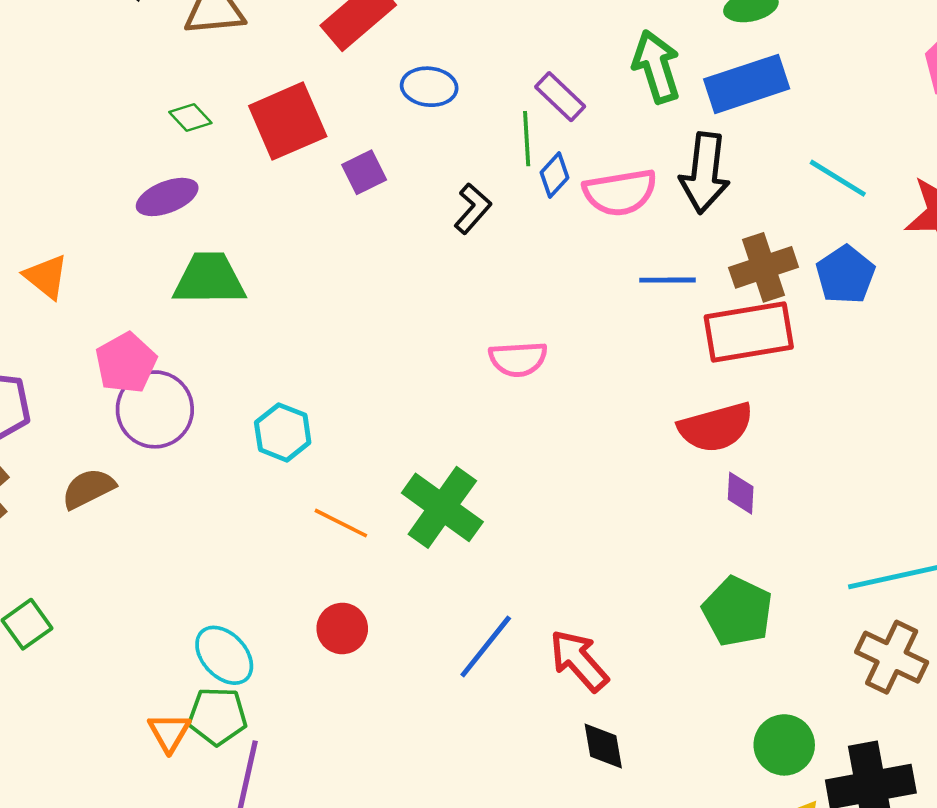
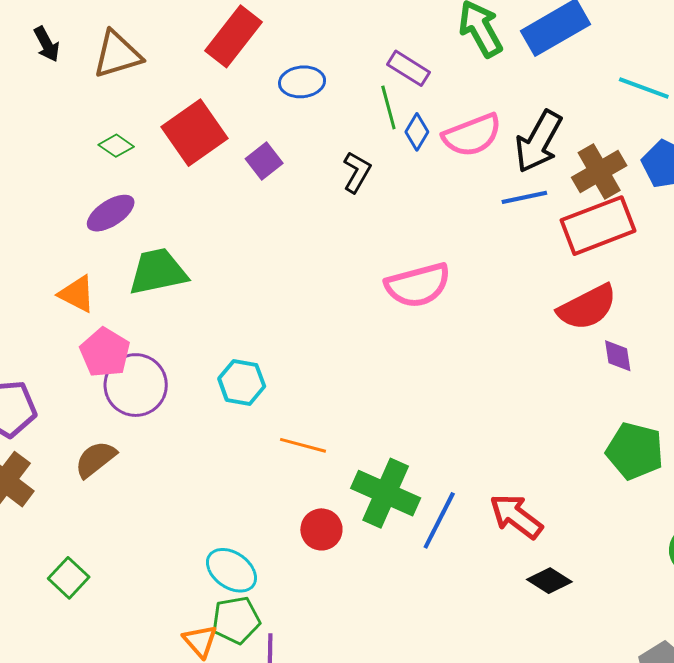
black arrow: (705, 173) -> (538, 142), moved, turned 34
orange triangle: (46, 277) -> (77, 294), moved
pink semicircle: (518, 359) -> (418, 285), size x1.4
green cross: (442, 507) -> (386, 493), moved
black diamond: (603, 746) -> (549, 581), turned -36

